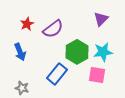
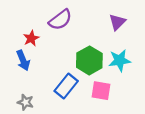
red star: (27, 24) -> (31, 38), moved
purple semicircle: (53, 29) -> (60, 20), moved
pink square: (97, 75) -> (101, 91), moved

